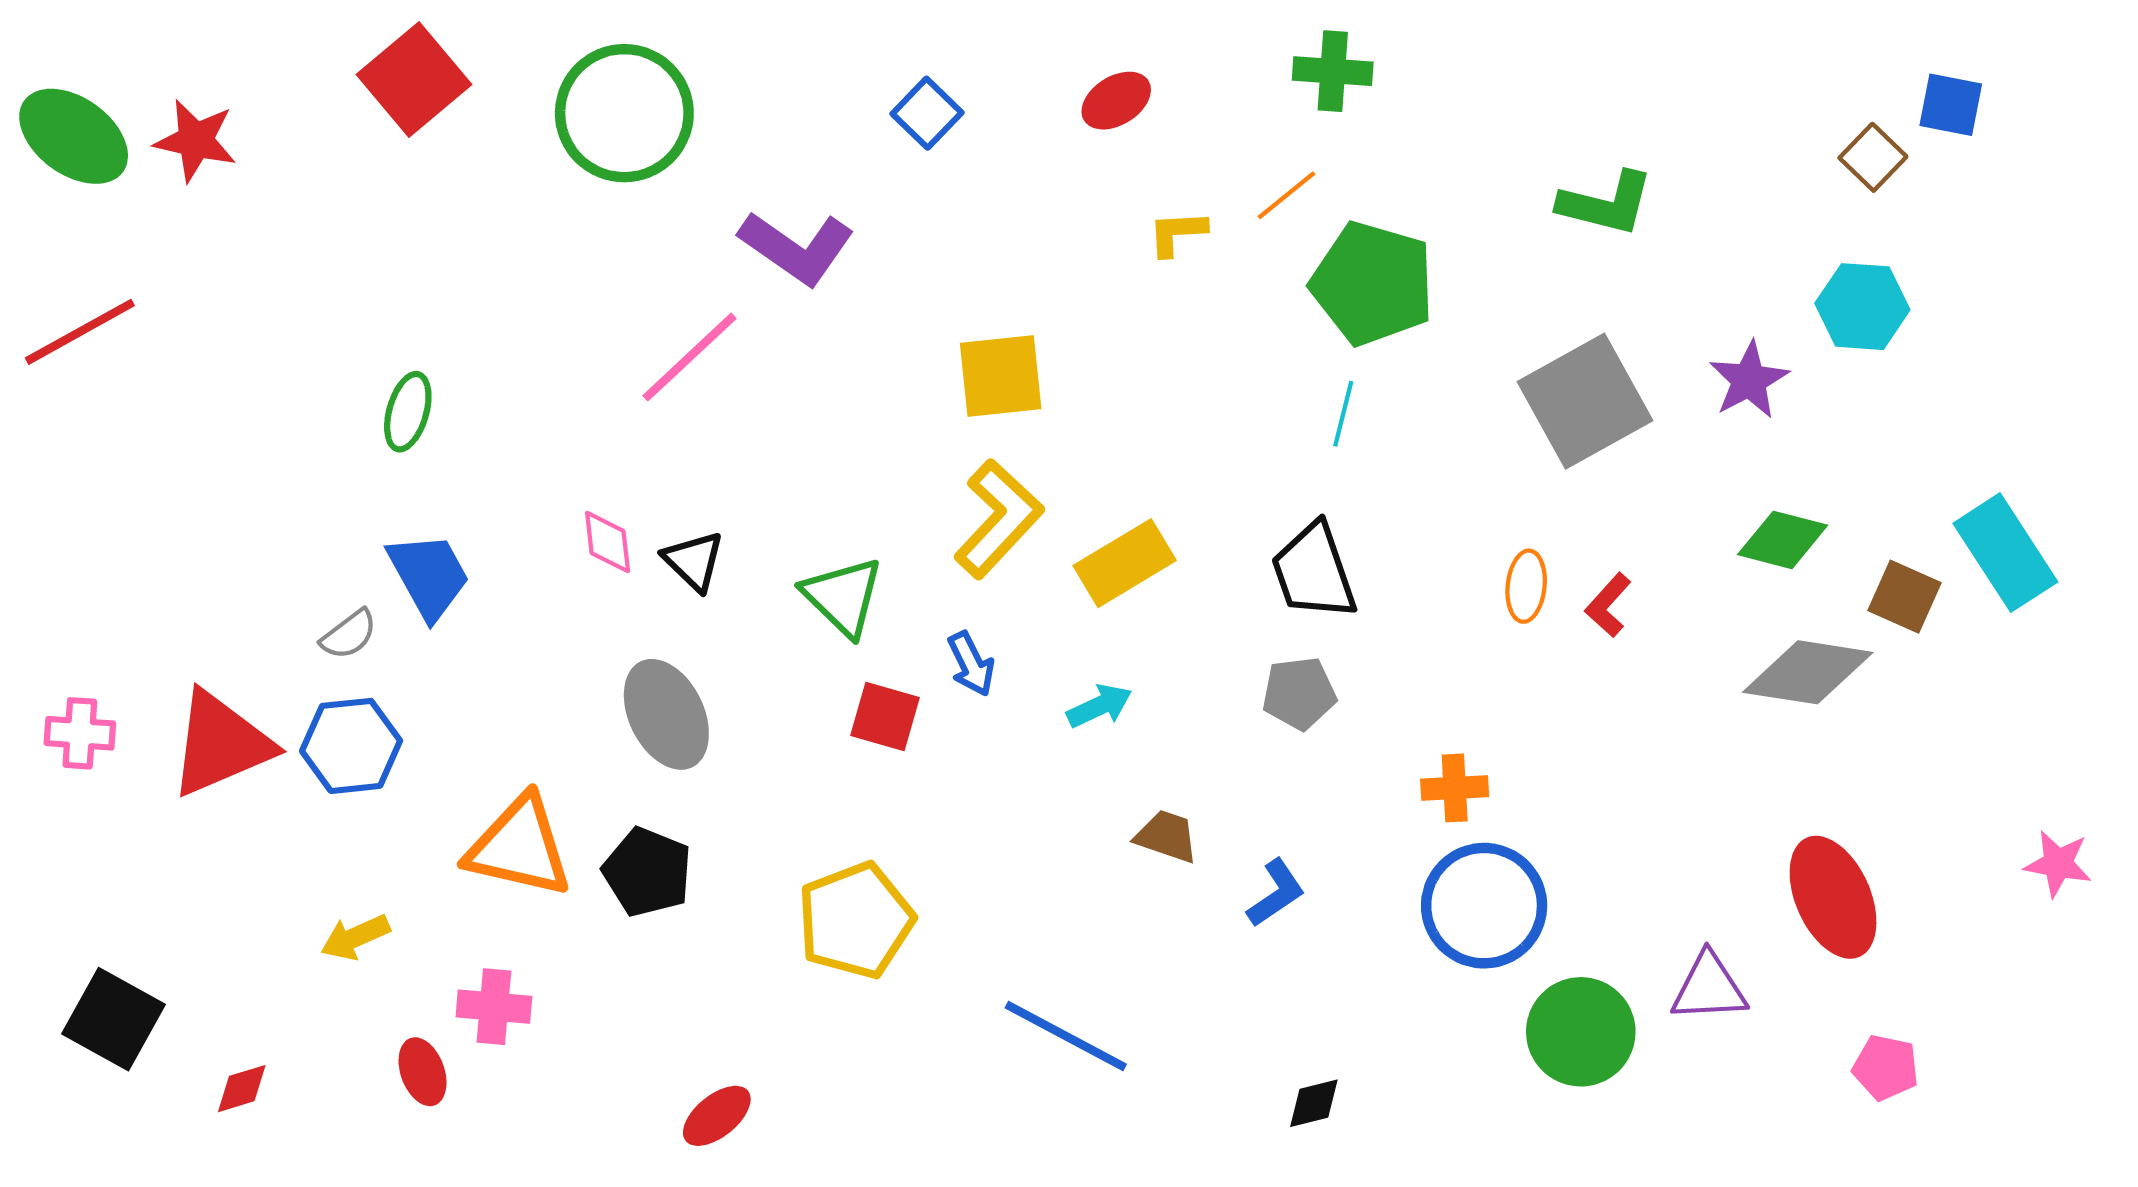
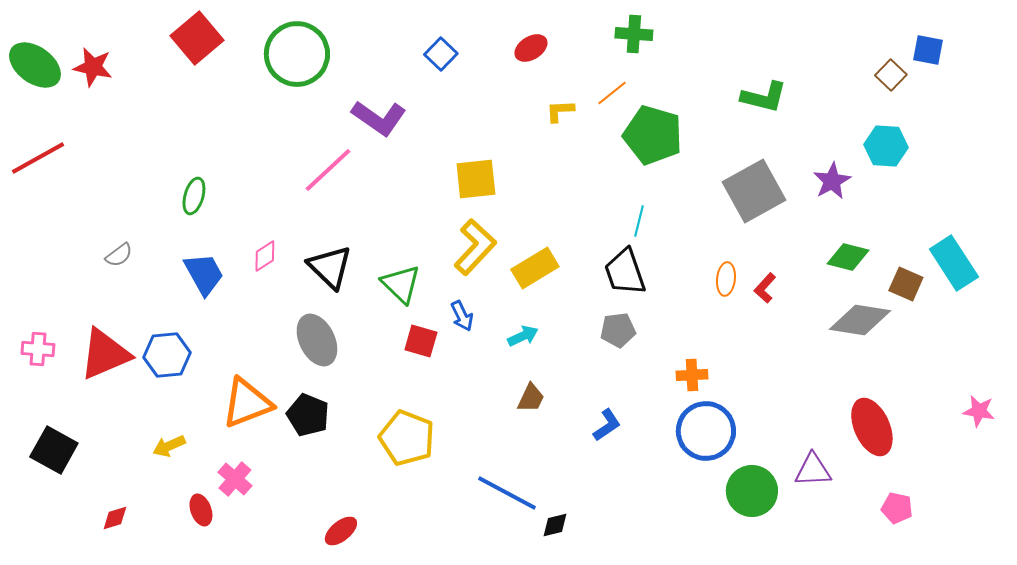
cyan line: (1343, 414) -> (639, 221), moved
pink diamond: (608, 542) -> (265, 256), moved, turned 64
black triangle: (694, 561) -> (330, 267), size x1.5
gray semicircle: (349, 634) -> (119, 255), moved
brown trapezoid: (1167, 836) -> (531, 398), moved, turned 96
orange triangle: (519, 847) -> (247, 403), turned -34
yellow pentagon: (856, 920) -> (407, 438), turned -30
pink cross: (494, 1007) -> (235, 479), turned 36
black square: (114, 1019) -> (54, 450), moved
black diamond: (1314, 1103) -> (555, 525), moved

